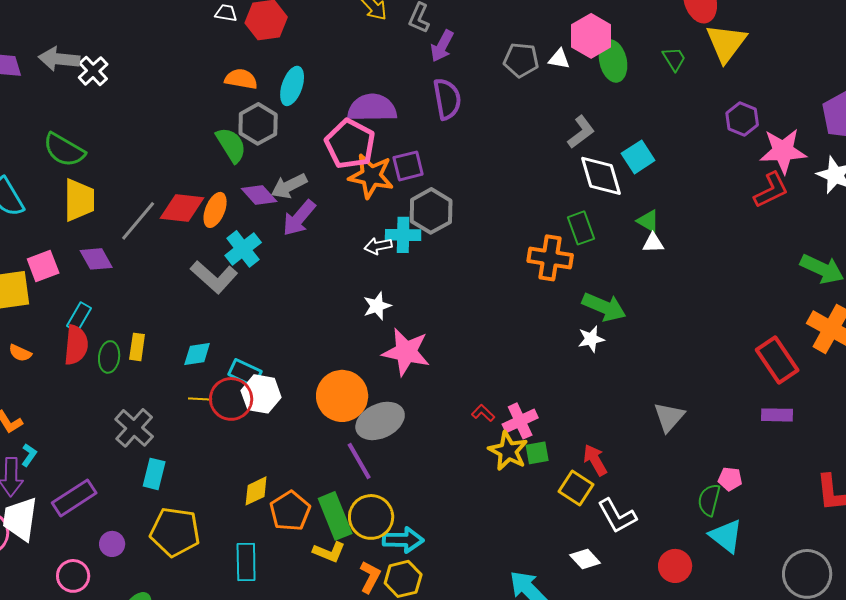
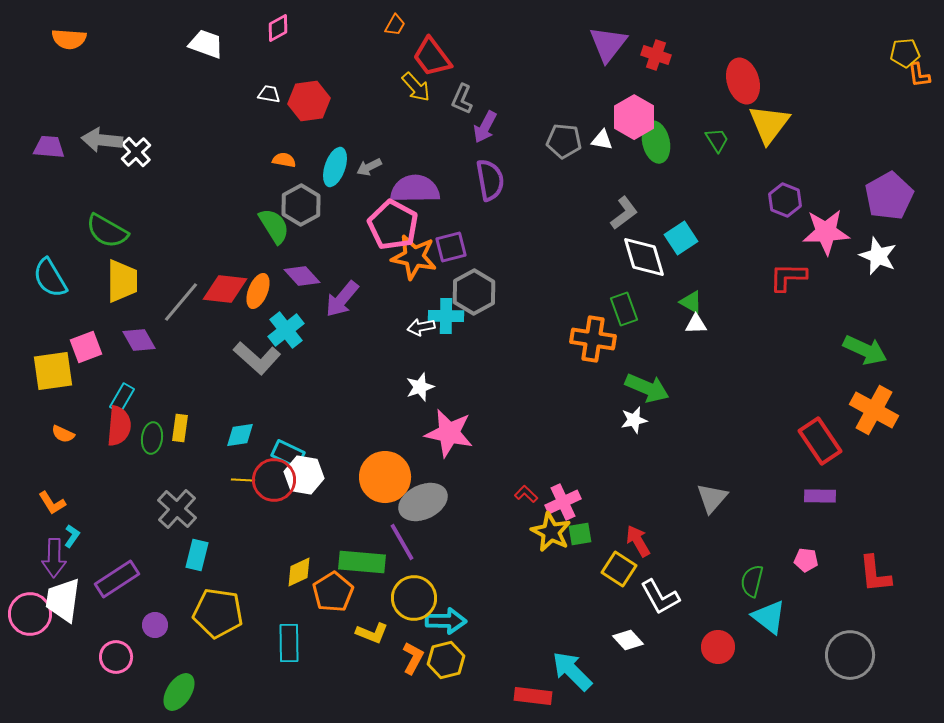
orange semicircle: (241, 79) -> (284, 160), size x0.7
gray arrow: (289, 186) -> (369, 167), moved, size x0.7
red L-shape: (771, 190) -> (788, 277), moved, turned -153
pink pentagon: (730, 479) -> (806, 560), moved
green rectangle: (335, 516) -> (362, 562), moved, turned -63

